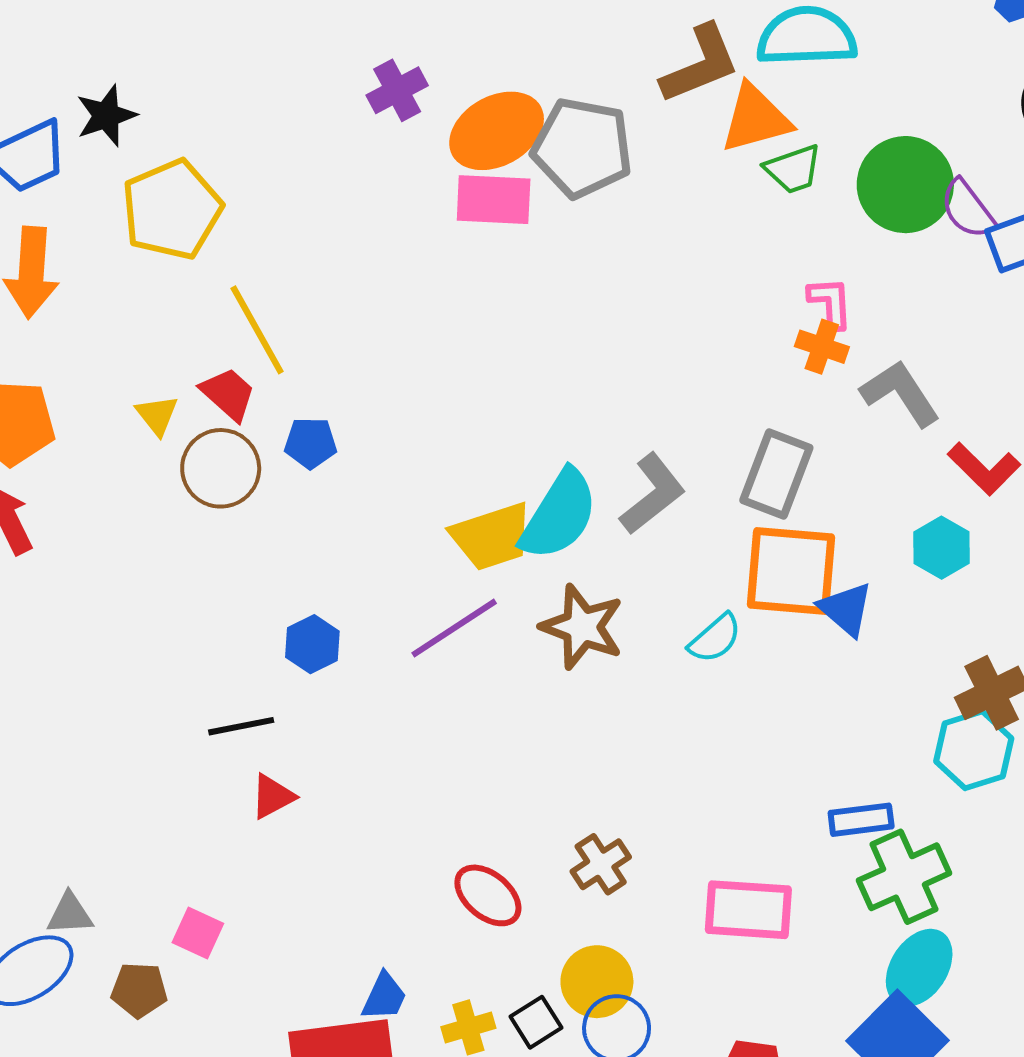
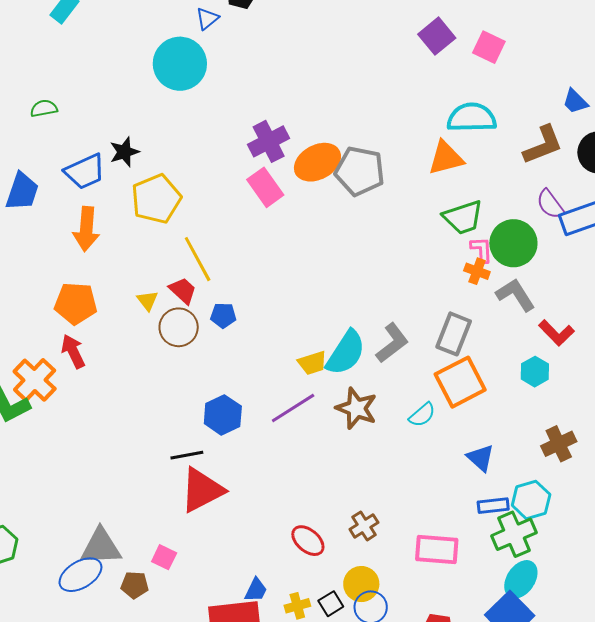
brown L-shape: (700, 64) -> (543, 145), moved
purple cross: (397, 90) -> (269, 141), size x1.4
green trapezoid: (793, 169) -> (463, 217), moved, size x1.4
green circle: (905, 185) -> (513, 243), moved
pink rectangle: (494, 200) -> (265, 187), moved, turned 51
yellow trapezoid: (492, 536) -> (312, 363), size x0.7
orange square: (791, 571) -> (460, 382), turned -33
blue triangle: (846, 609) -> (481, 458), moved
blue hexagon: (312, 644) -> (223, 415), size x1.4
cyan hexagon: (974, 750) -> (531, 500), moved
red triangle: (273, 796) -> (202, 490), size x2.0
gray triangle: (70, 914) -> (101, 547), size x1.8

